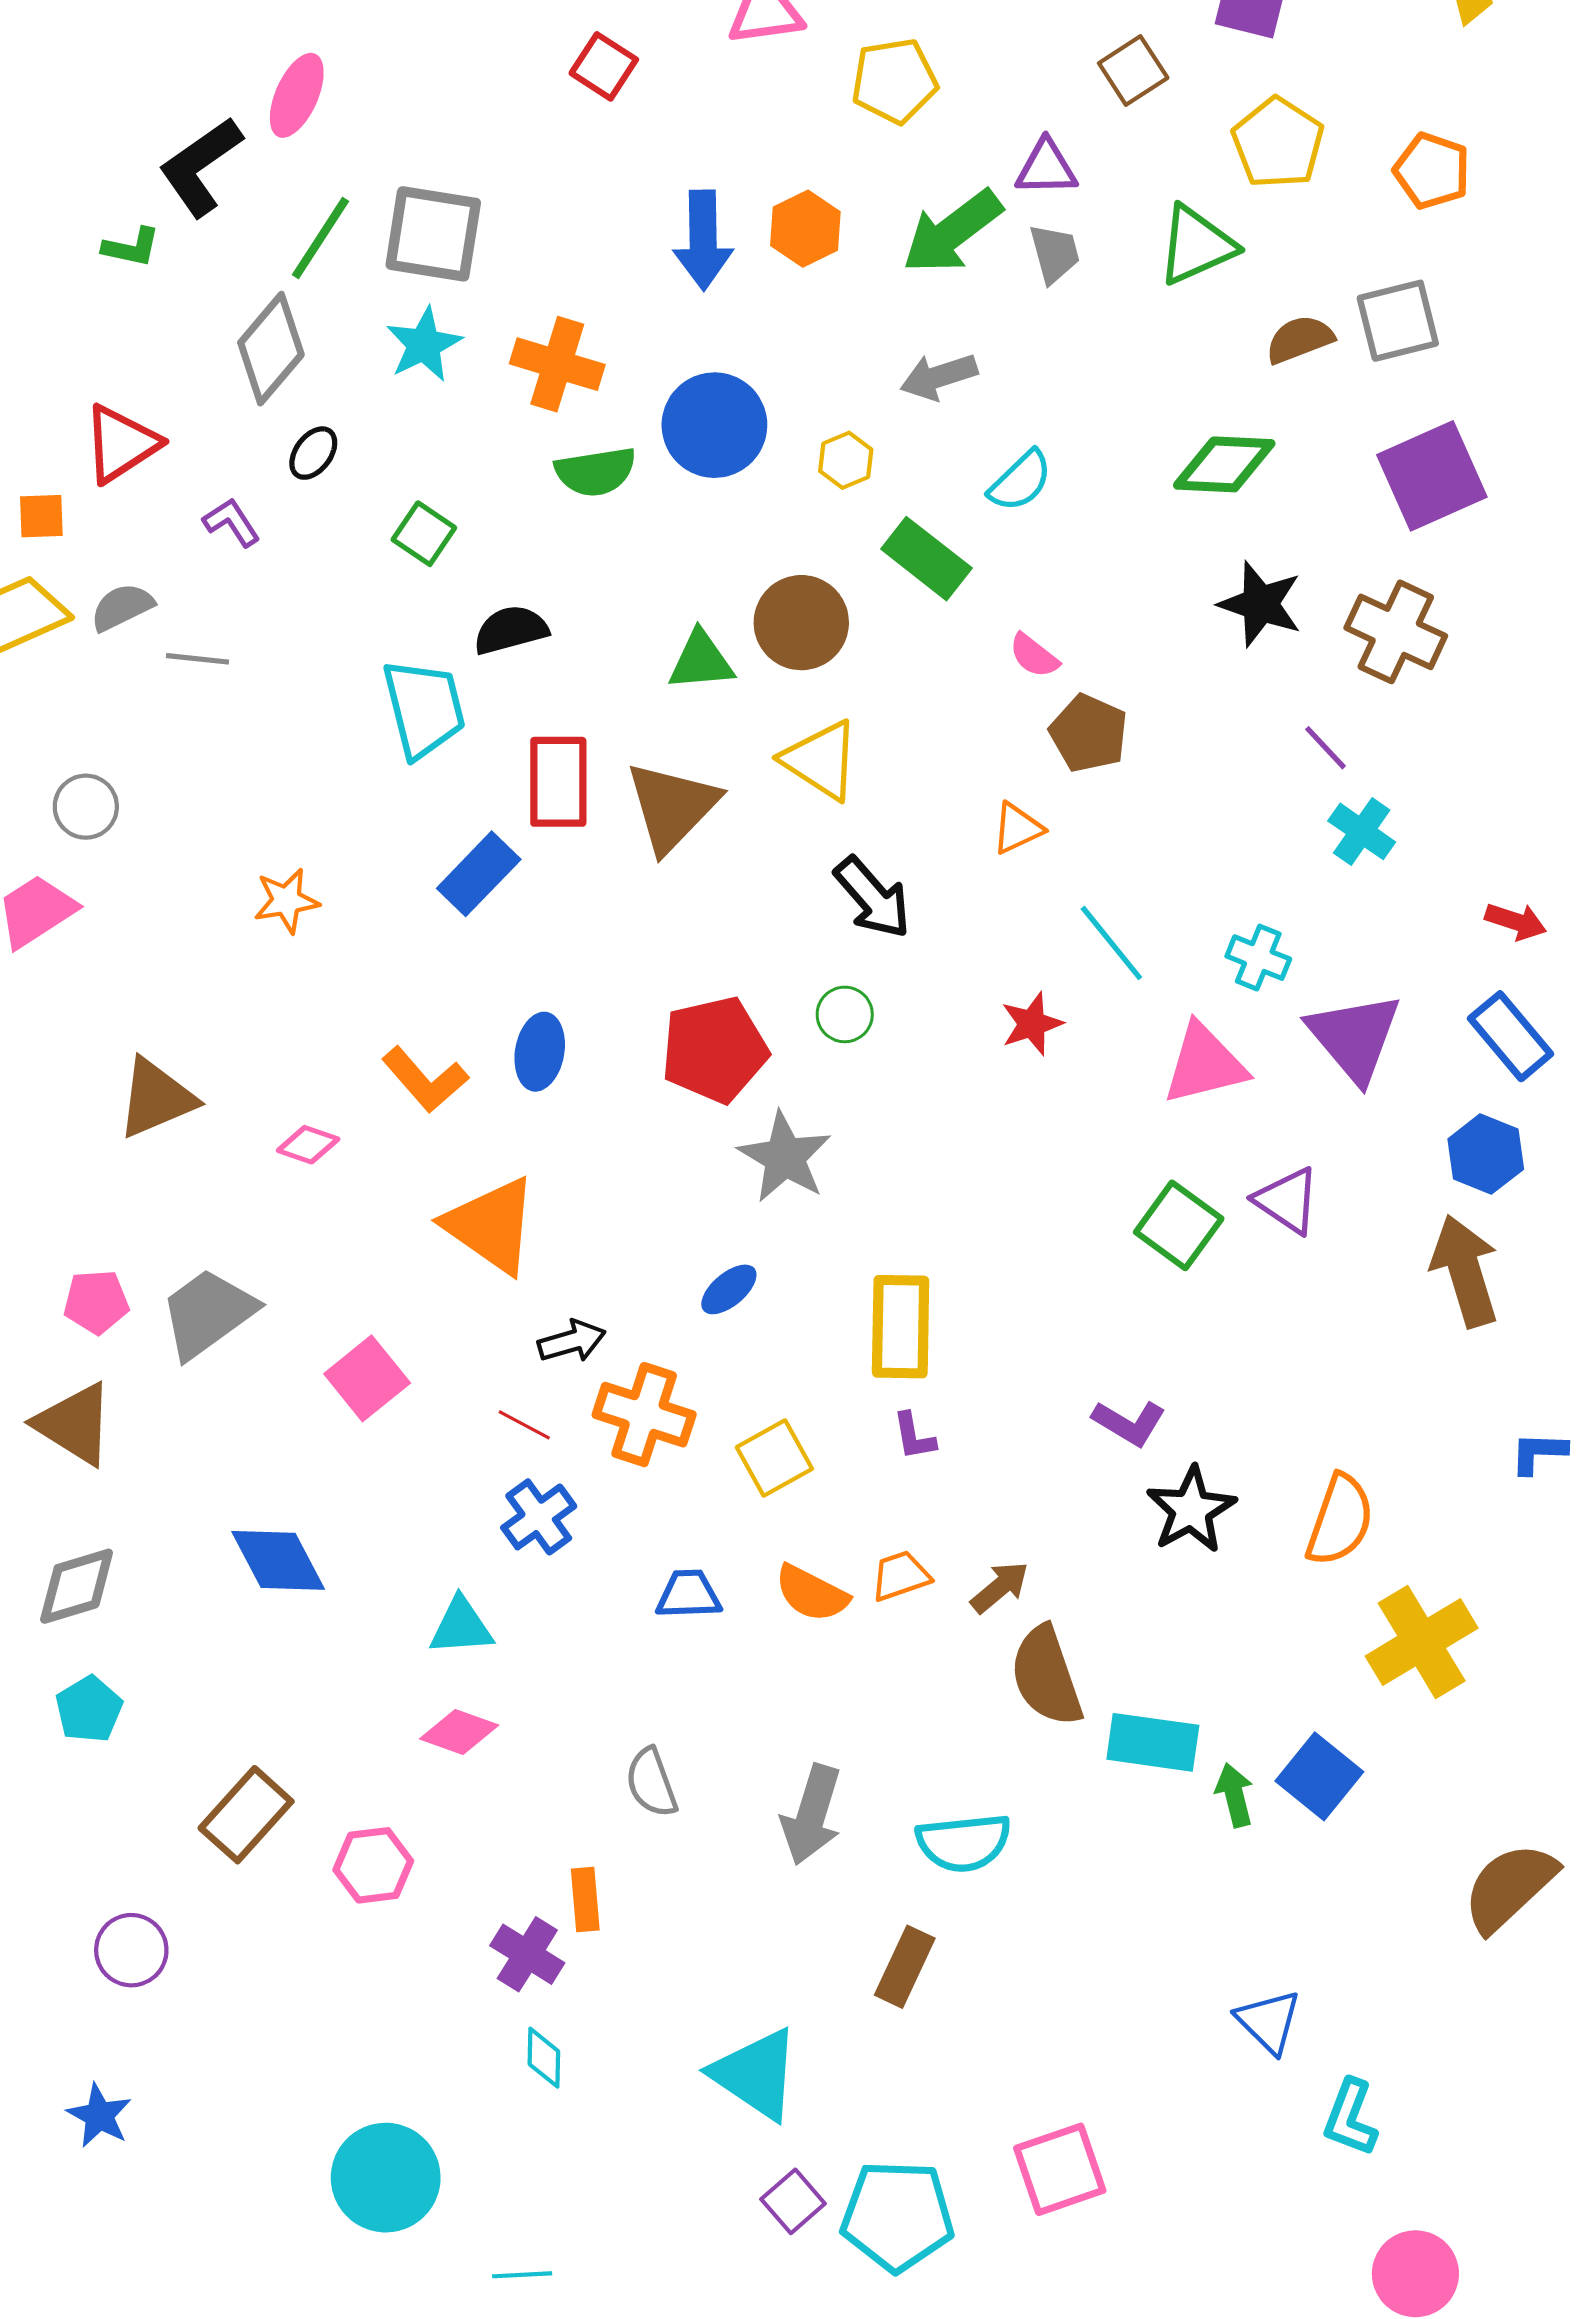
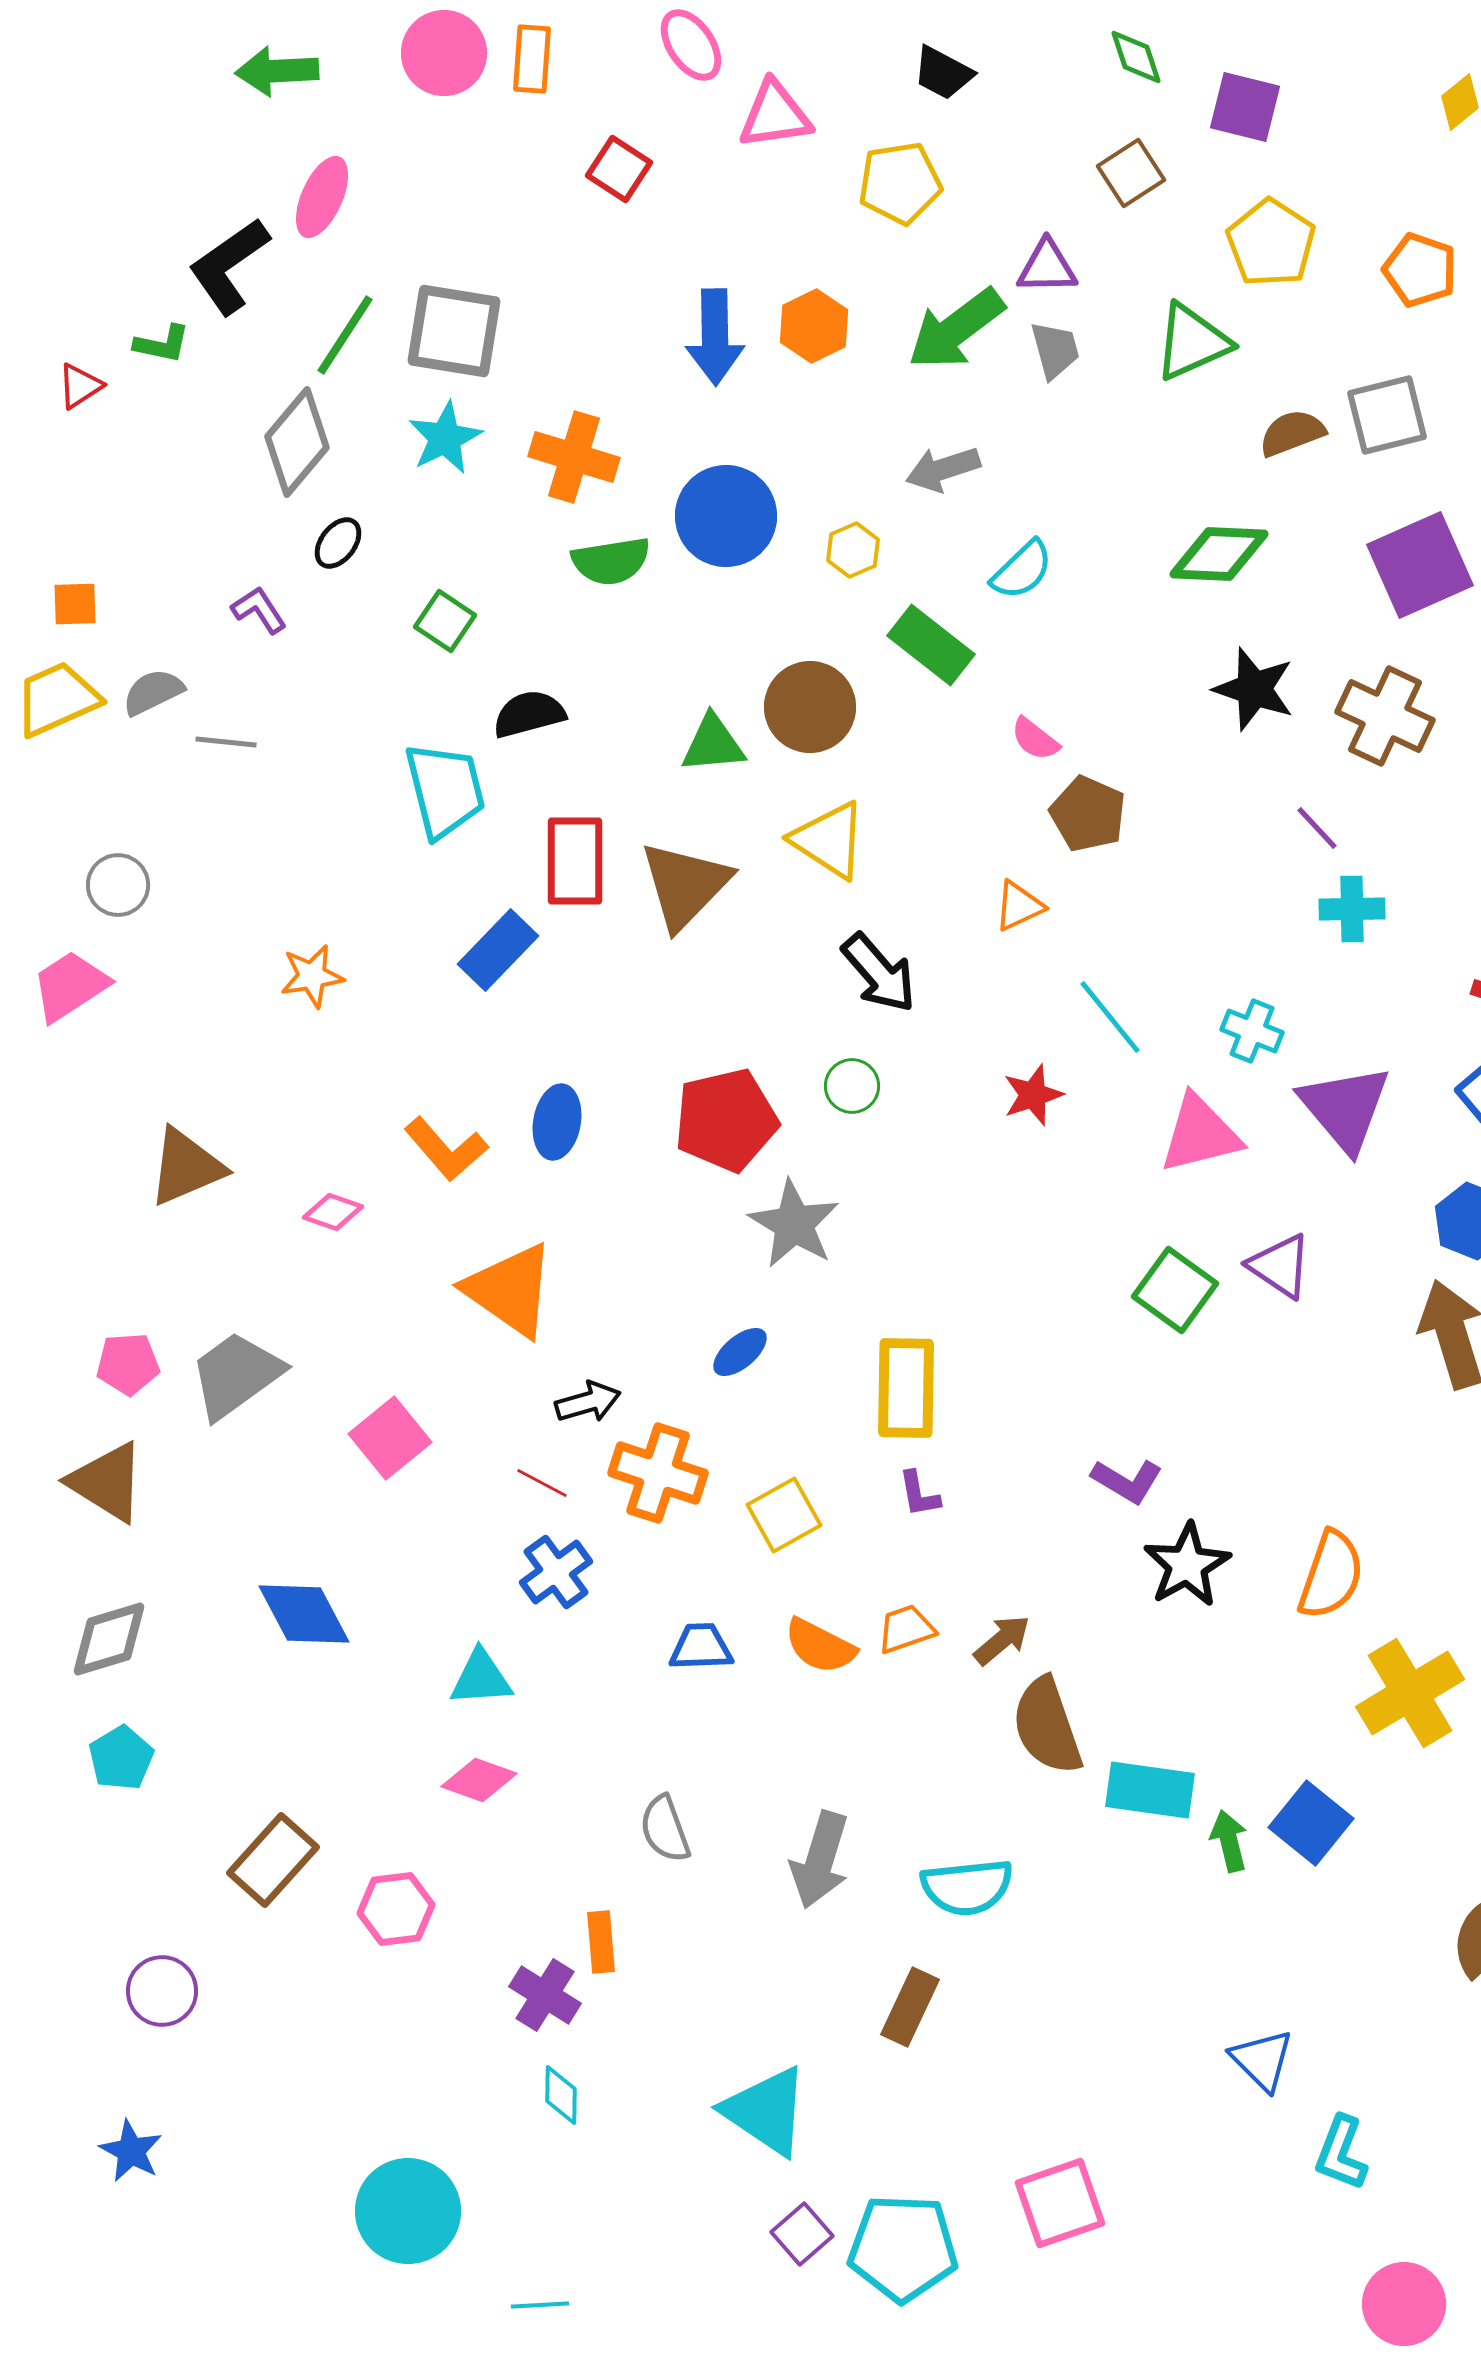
red triangle: (121, 444) -> (80, 386), moved, size x0.6
cyan cross: (1362, 831) -> (1352, 909), turned -36

